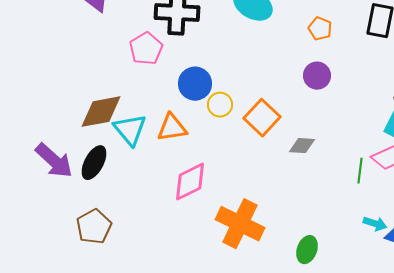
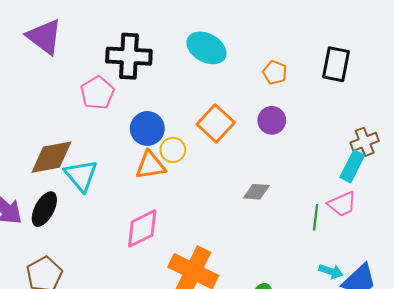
orange square: (262, 118) -> (216, 123), moved
orange triangle: (172, 128) -> (150, 165), moved

